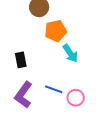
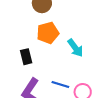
orange pentagon: (56, 31) -> (48, 33), moved

